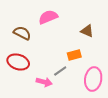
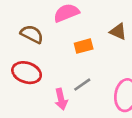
orange rectangle: (74, 55) -> (84, 46), moved
pink arrow: (44, 82) -> (61, 99), turned 63

